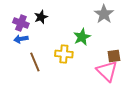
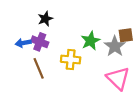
gray star: (104, 14) -> (115, 46), moved
purple cross: (21, 23) -> (40, 42), moved
brown square: (114, 56) -> (126, 35), moved

